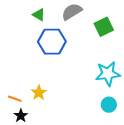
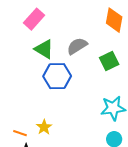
green triangle: (39, 15) -> (44, 49), size x1.5

